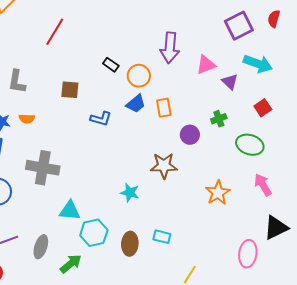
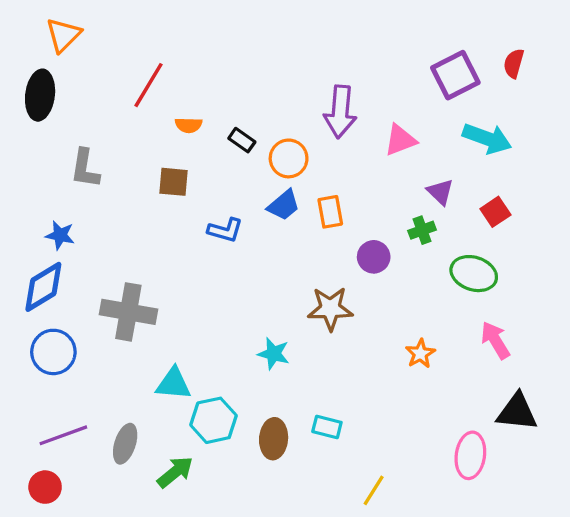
purple triangle: (230, 82) -> (440, 192), moved
orange semicircle: (27, 119) -> (188, 125), moved
orange star: (218, 193) -> (420, 354), size x0.7
black triangle: (276, 228) -> (517, 412), turned 32

